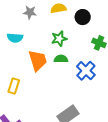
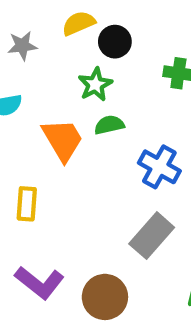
black circle: (83, 17) -> (115, 42), moved
blue cross: (86, 71) -> (159, 167), moved

